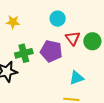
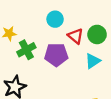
green cross: (24, 53) -> (26, 50), moved
cyan triangle: (77, 78) -> (93, 61), moved

